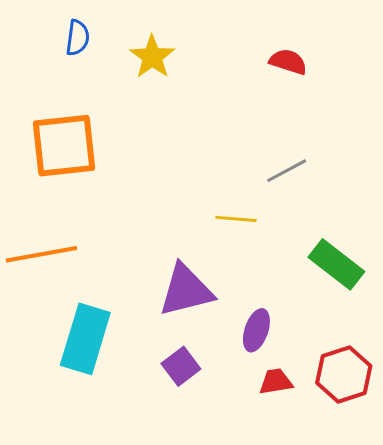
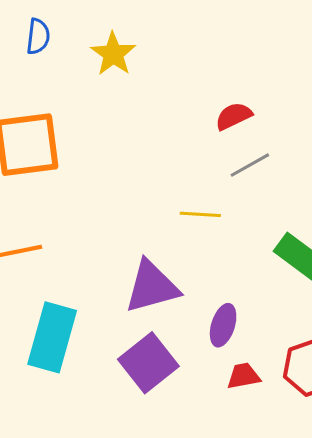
red semicircle: (288, 62) -> (234, 116), moved, turned -42
purple square: (181, 366) -> (148, 363), size x1.5

